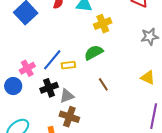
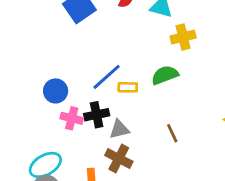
pink cross: (27, 68) -> (72, 118), moved, turned 35
brown line: (103, 84) -> (172, 133), moved
blue circle: (13, 86) -> (56, 91), moved

